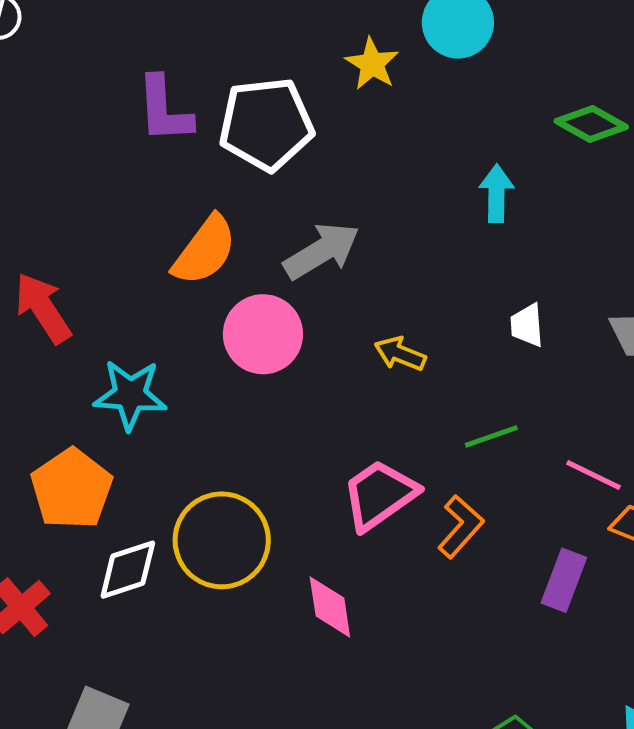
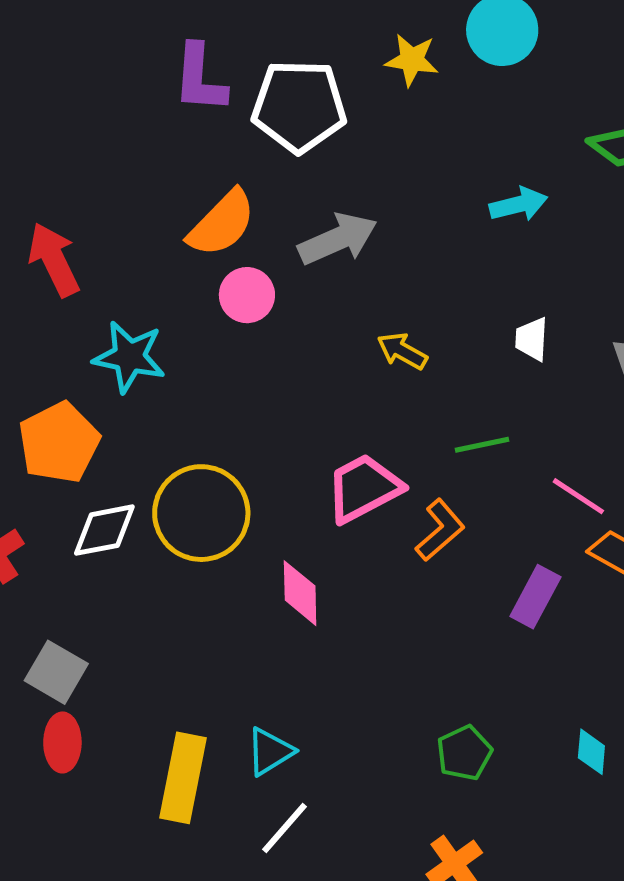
yellow star: (372, 64) -> (412, 60), turned -30
cyan arrow: (496, 193) -> (518, 204), turned 68
pink circle: (263, 334) -> (247, 295), moved, size x0.7

